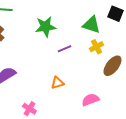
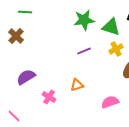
green star: (45, 27) -> (84, 20), moved
pink cross: (29, 109) -> (49, 97), moved

